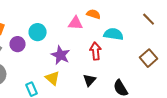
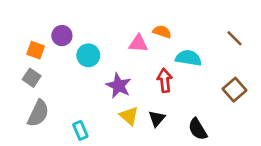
purple circle: (18, 44) -> (62, 36), moved
yellow triangle: (53, 78) -> (129, 116), moved

